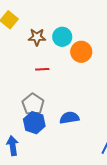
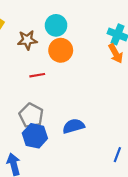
cyan circle: (62, 37) -> (56, 25), moved
orange circle: (81, 52) -> (61, 50), moved

